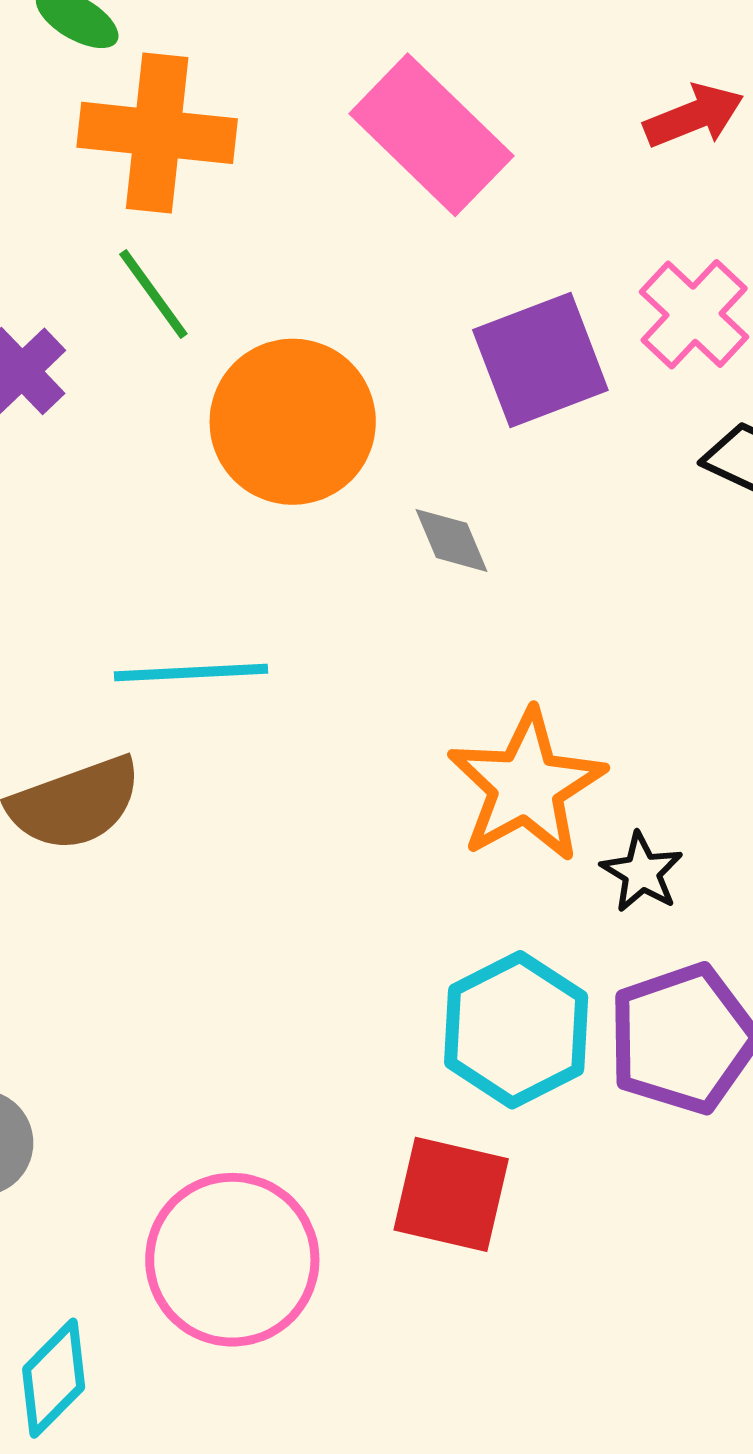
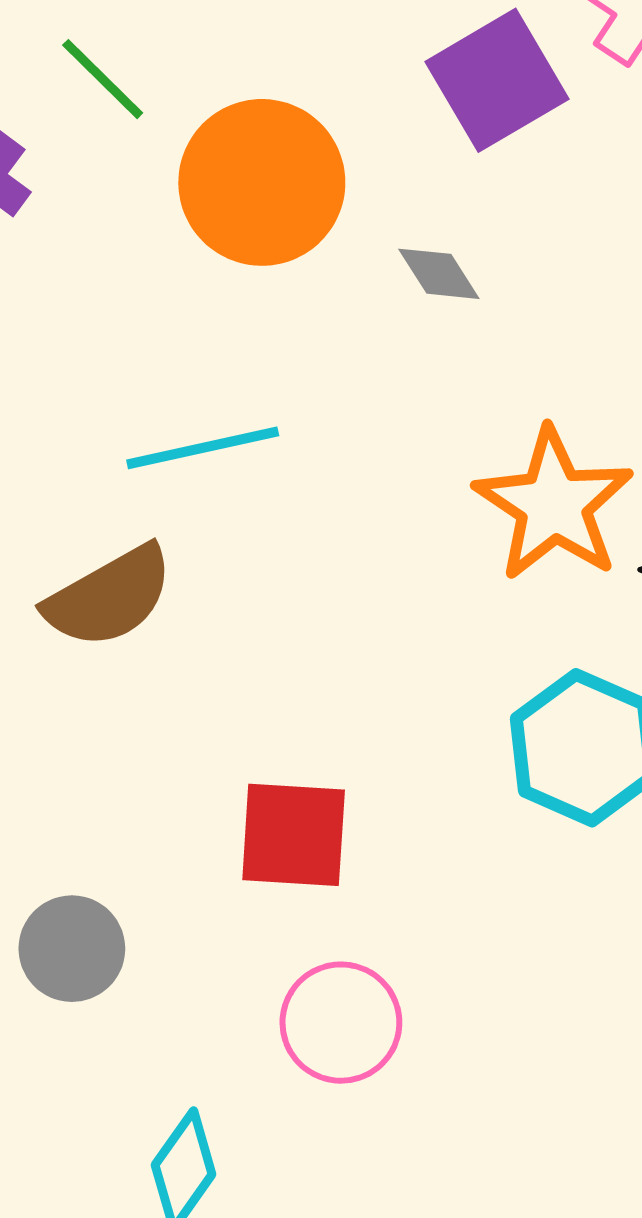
red square: (451, 1194) -> (294, 835), moved
pink circle: (232, 1260) -> (341, 1023), size x0.7

